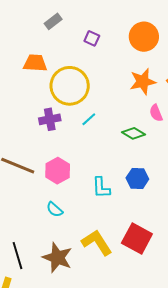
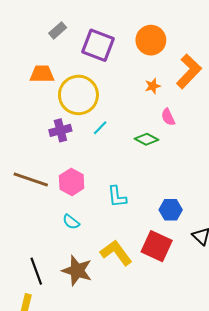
purple square: (92, 38) -> (98, 45), size x2.0
orange star: (143, 82) -> (153, 86), size x0.6
blue hexagon: (137, 179) -> (171, 210), moved

